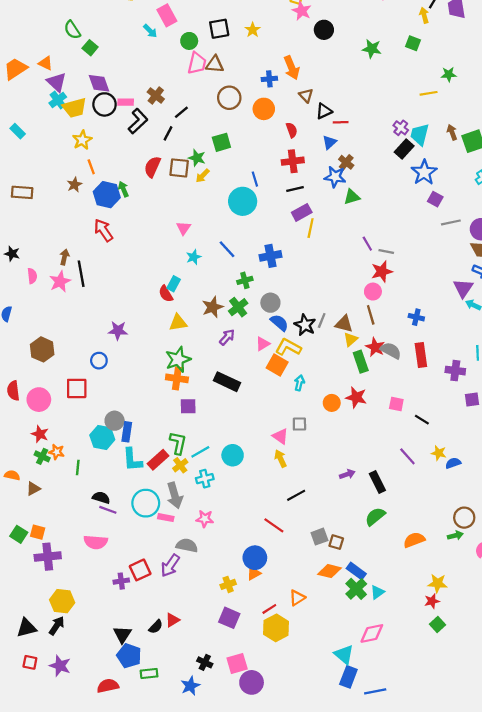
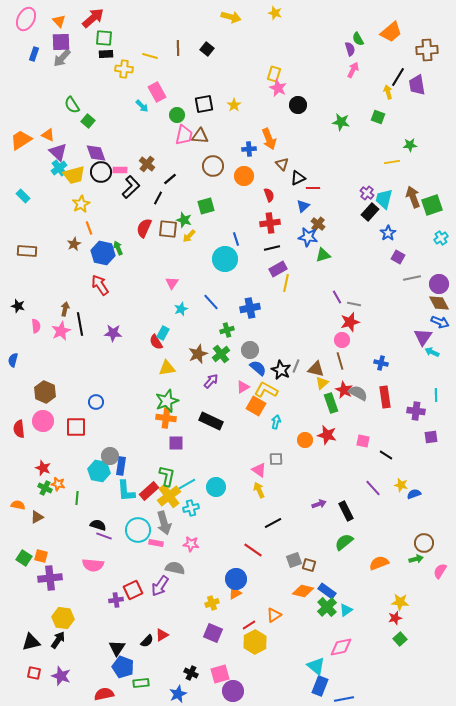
brown arrow: (452, 132) -> (413, 197), size x1.5
blue star: (424, 172) -> (388, 233), size x0.7
purple star: (118, 331) -> (113, 333), moved
pink circle: (39, 400) -> (43, 421), moved
yellow cross: (180, 465) -> (169, 496), size x1.6

